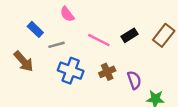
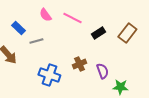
pink line: (99, 40) -> (72, 18), moved
blue cross: (71, 71) -> (49, 75), moved

